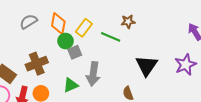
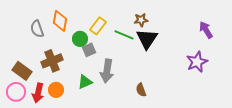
gray semicircle: (29, 22) -> (37, 29), moved, turned -78
orange diamond: (58, 24) -> (60, 21), moved
black triangle: (147, 66) -> (147, 39), moved

